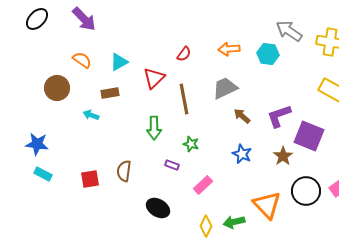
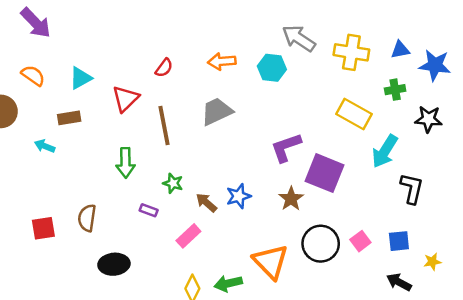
brown arrow: (242, 116) -> (206, 203), moved
blue star: (242, 154) -> (238, 196), turned 30
black ellipse: (158, 208) -> (114, 264), moved, turned -35

